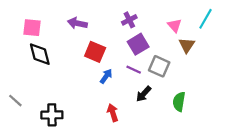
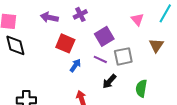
purple cross: (129, 20) -> (80, 14), moved
brown triangle: (187, 45) -> (156, 45), moved
gray square: (159, 66) -> (123, 56), turned -36

